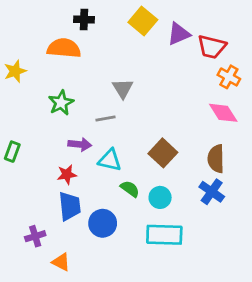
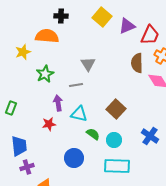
red trapezoid: (212, 47) -> (150, 35), turned -80
yellow star: (15, 71) -> (23, 52), moved
purple arrow: (80, 144) -> (58, 103), turned -105
brown semicircle: (216, 159) -> (137, 63), moved
blue trapezoid: (70, 206) -> (19, 146), moved

